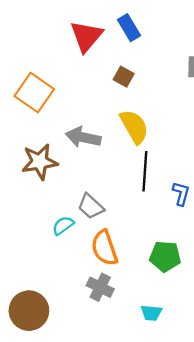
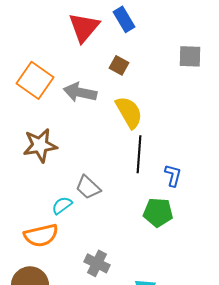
gray arrow: (83, 137) -> (80, 92), moved
orange semicircle: (104, 248) -> (41, 235), moved, turned -84
green pentagon: (165, 256) -> (158, 212), moved

